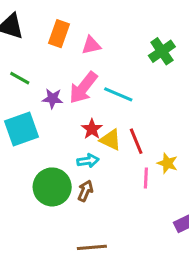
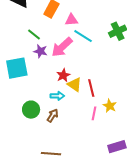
green line: (20, 78) -> (34, 34), moved
cyan line: (118, 94) -> (83, 36), moved
green circle: (52, 187) -> (31, 110), size x0.7

